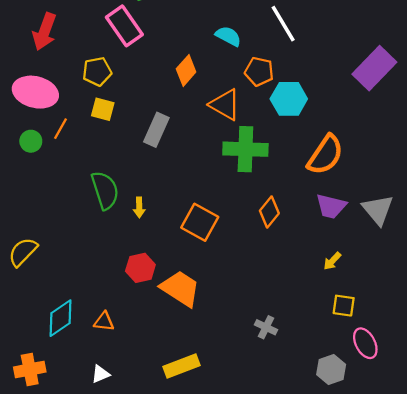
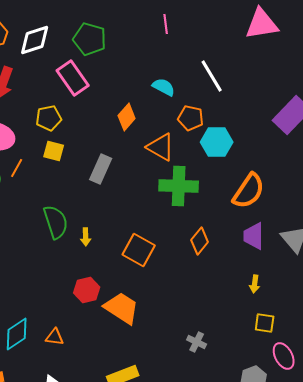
purple trapezoid: (331, 206) -> (254, 236), turned 76
yellow arrow: (332, 261) -> (255, 284), turned -36

